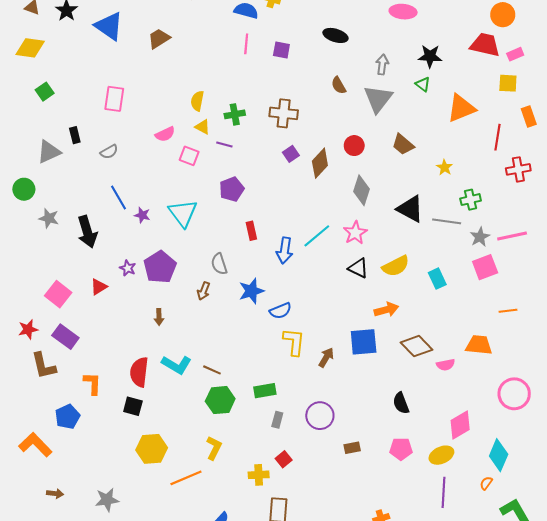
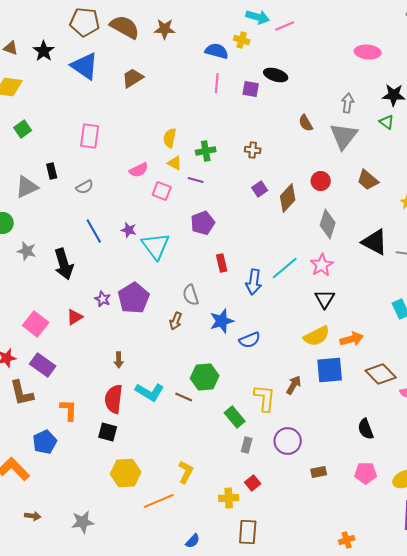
black ellipse: (336, 35) -> (276, 75), moved
brown cross: (284, 113) -> (253, 150), size x0.6
purple star: (142, 215) -> (129, 230), moved
yellow semicircle: (396, 266) -> (317, 336), moved
black triangle: (358, 268) -> (325, 299), turned 35
brown arrow: (159, 317) -> (119, 360), moved
yellow L-shape: (294, 342) -> (265, 398), moved
green rectangle: (265, 391) -> (235, 417), turned 60
green hexagon: (220, 400) -> (205, 377), moved

